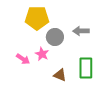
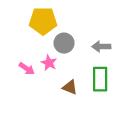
gray arrow: (81, 31) -> (101, 47), moved

